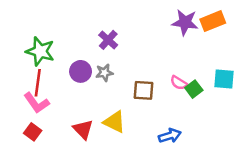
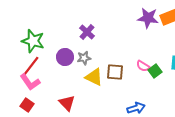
red line: (38, 83) -> (31, 66), turned 30
yellow triangle: (115, 122) -> (94, 77), moved

